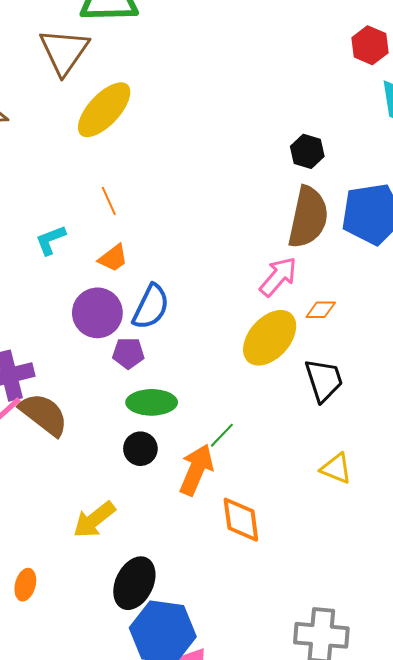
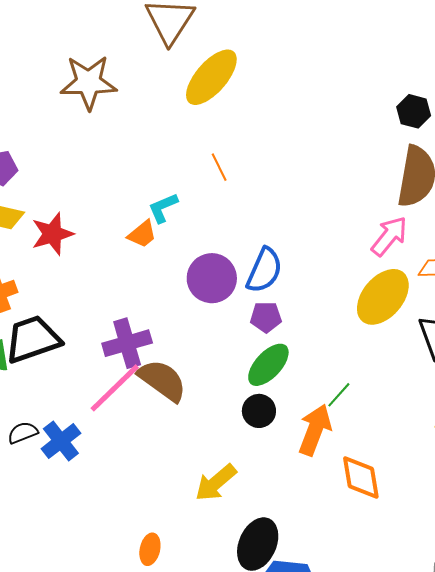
orange trapezoid: (113, 258) -> (142, 234), moved
purple pentagon: (128, 353) -> (266, 317), moved
green ellipse: (152, 402) -> (268, 365), turned -45

